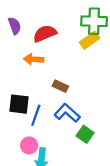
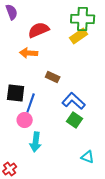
purple semicircle: (15, 26) -> (12, 12), moved
blue L-shape: (67, 113) -> (74, 101), moved
pink circle: (29, 145) -> (25, 120), moved

